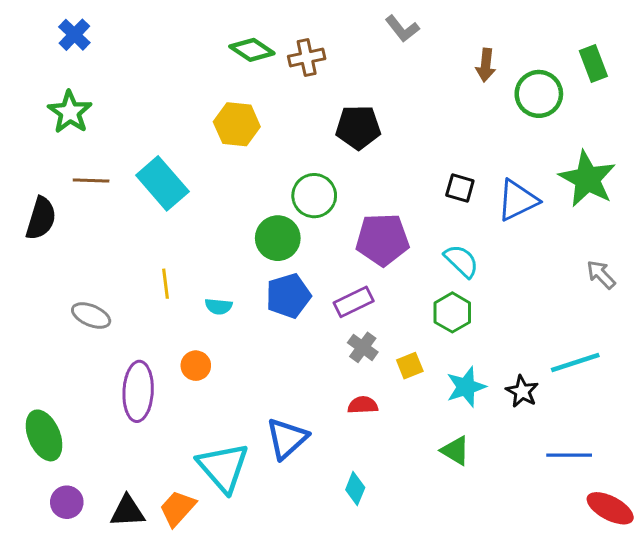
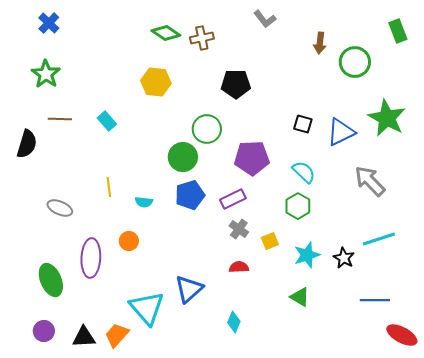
green rectangle: (593, 64) -> (398, 31), moved
cyan rectangle: (162, 183) -> (107, 121), size x0.6
gray arrow: (601, 275) -> (370, 181), moved, size x1.6
green ellipse: (44, 435) -> (51, 280), moved

